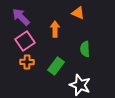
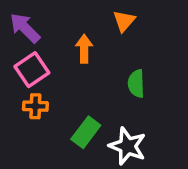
orange triangle: (78, 13) -> (124, 21), turned 48
green rectangle: (56, 66) -> (86, 132), moved

